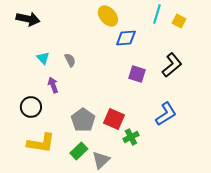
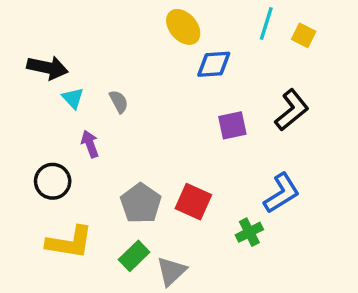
black arrow: (28, 19) -> (48, 68), moved
purple square: (137, 74) -> (232, 125), turned -30
green cross: (131, 137) -> (249, 232), moved

